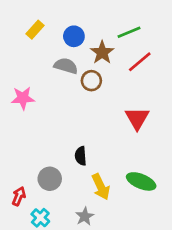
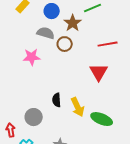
red line: (140, 62) -> (108, 44), moved, turned 30
pink star: (23, 98) -> (32, 57), moved
yellow arrow: (101, 187) -> (78, 107), moved
red arrow: (19, 196) -> (11, 130), turned -32

